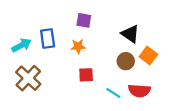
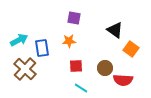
blue rectangle: (48, 38) -> (42, 48), moved
brown circle: (126, 61) -> (105, 68), moved
cyan line: (113, 93) -> (81, 88), moved

